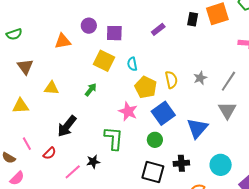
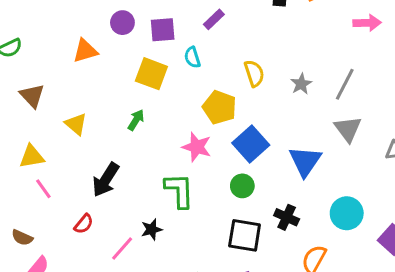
purple rectangle: (158, 29) -> (214, 19), moved
cyan semicircle: (132, 64) -> (192, 57), moved
yellow semicircle: (171, 80) -> (254, 73), moved
yellow triangle: (52, 88) -> (76, 124), turned 42
pink line: (27, 144) -> (43, 189), moved
black cross: (181, 163) -> (287, 217), turned 35

